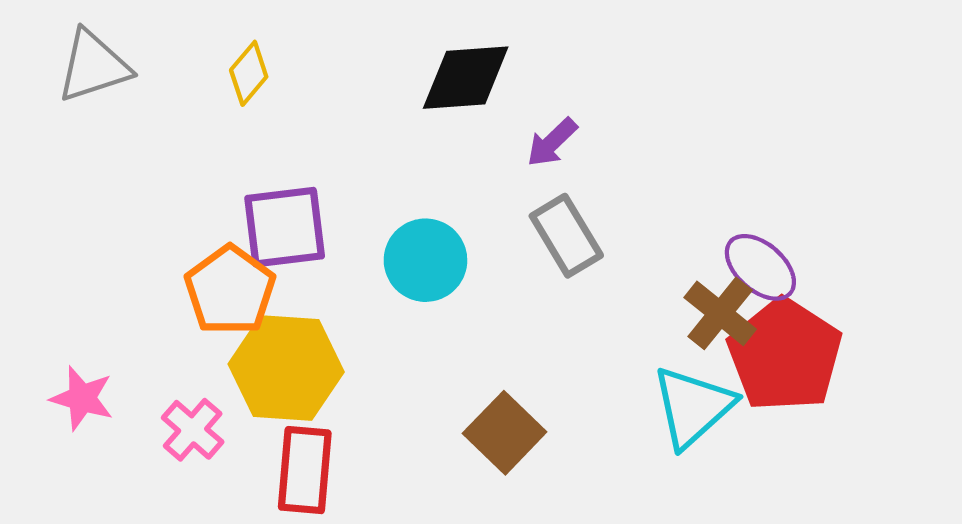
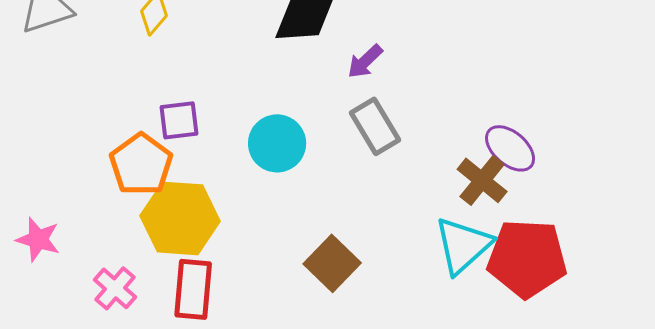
purple square: (285, 227) -> (179, 120), size x0.7
red pentagon: (785, 355) -> (527, 258), moved, turned -30
pink cross: (193, 430) -> (115, 288), moved

